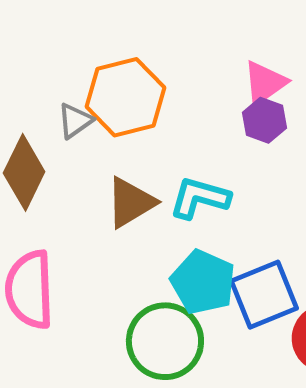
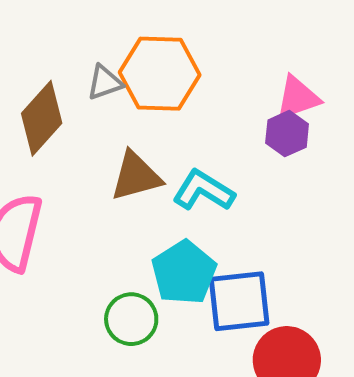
green circle: (165, 341) -> (131, 319), size x0.7

